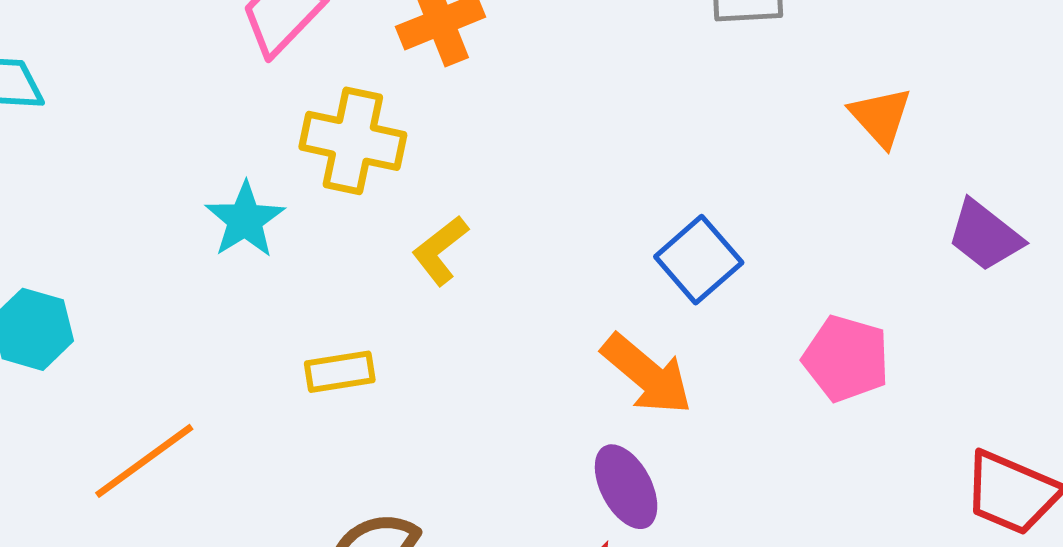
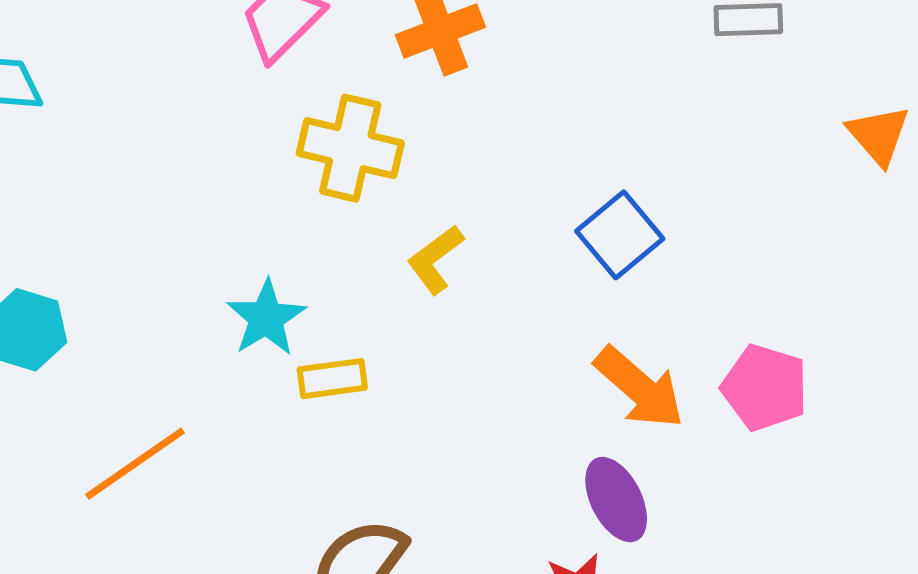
cyan star: (245, 220) -> (266, 318), moved
blue square: (699, 260) -> (620, 235), moved
pink pentagon: (846, 359) -> (765, 387), moved

